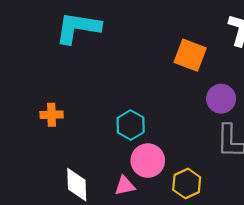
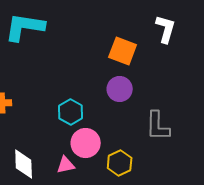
purple circle: (221, 99) -> (120, 89), moved

